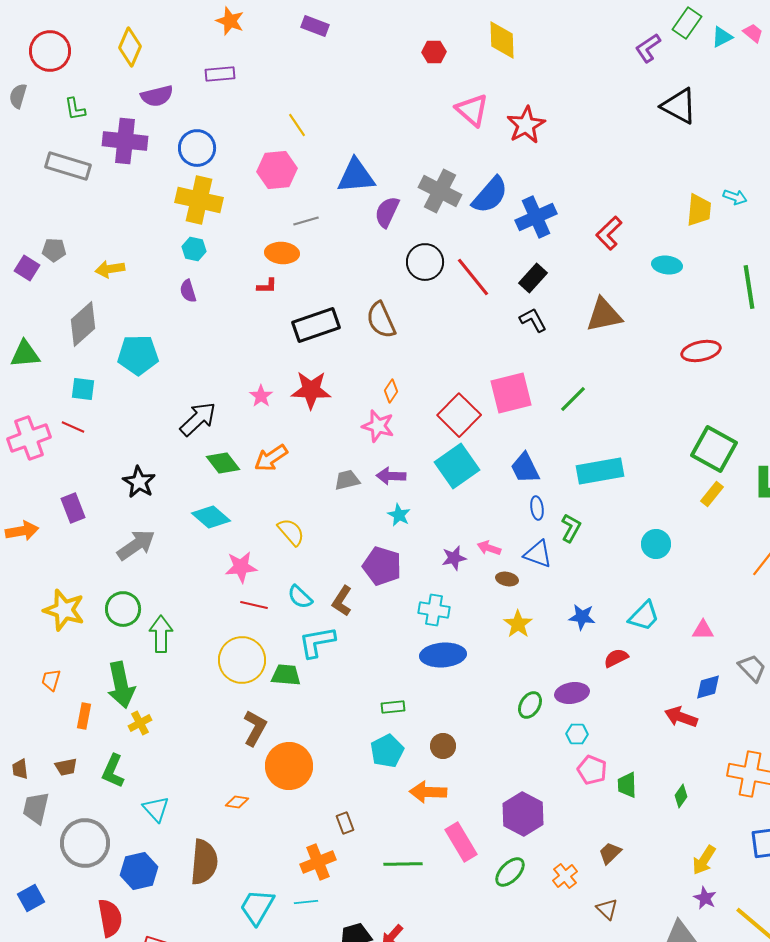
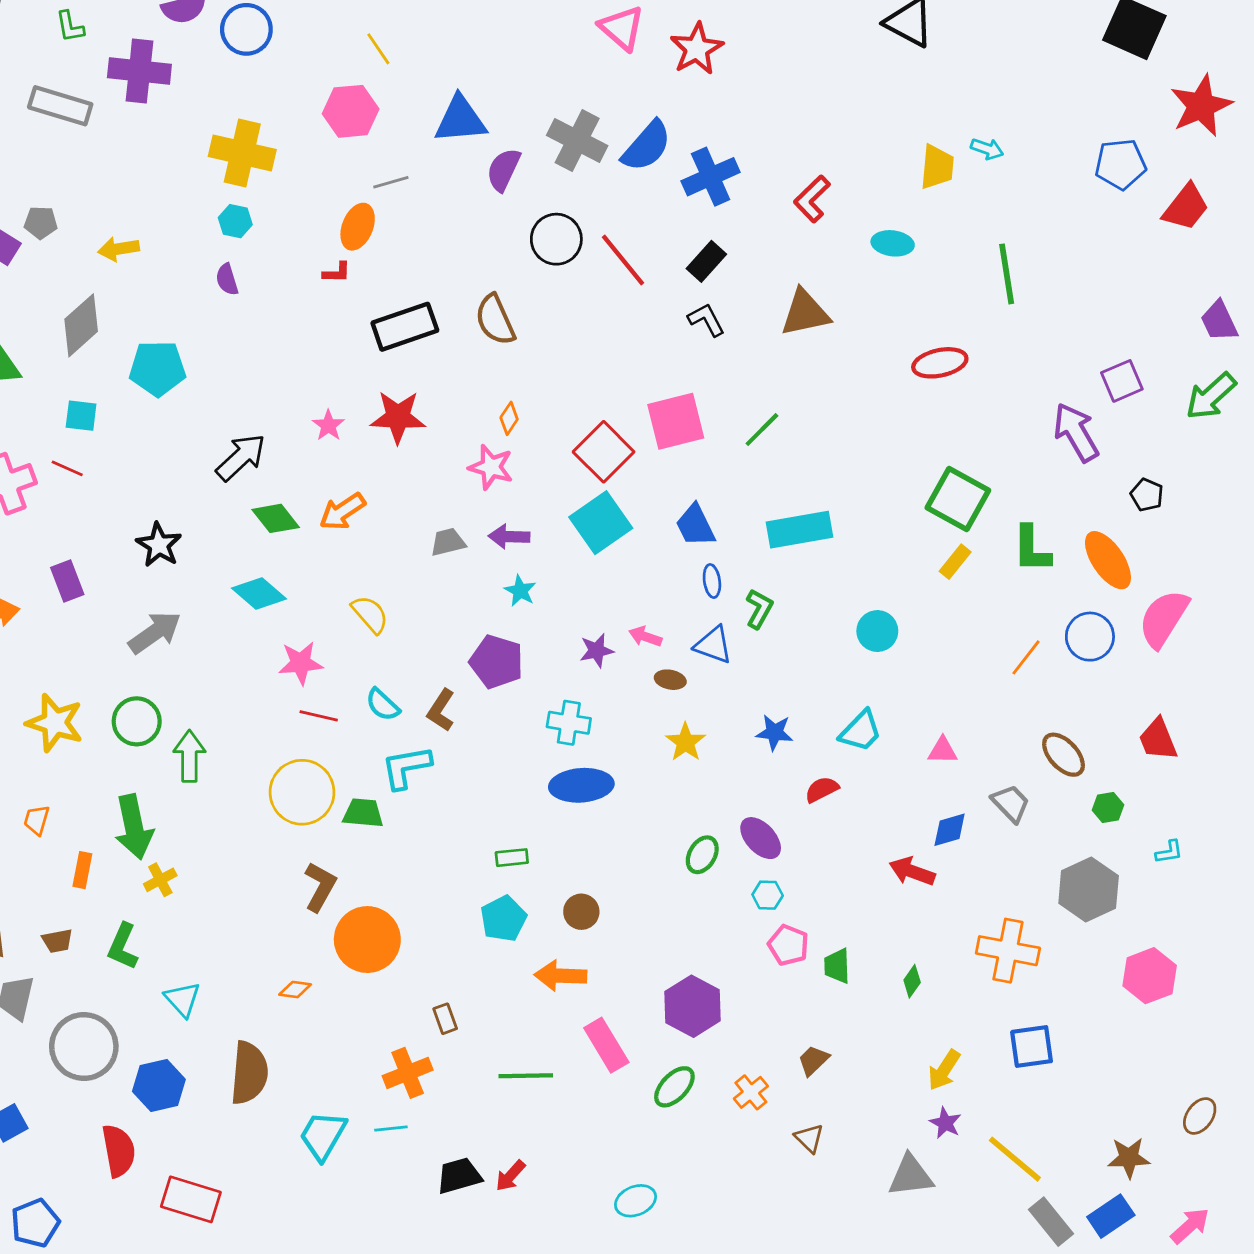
blue circle: (197, 148) -> (246, 29), moved
orange ellipse: (282, 253) -> (358, 227), turned -72
purple ellipse: (572, 693) -> (761, 838), turned 56

